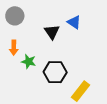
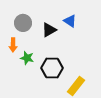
gray circle: (15, 16) -> (23, 23), moved
black triangle: (52, 32) -> (49, 30), turned 35

